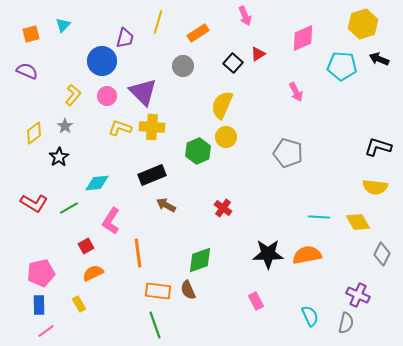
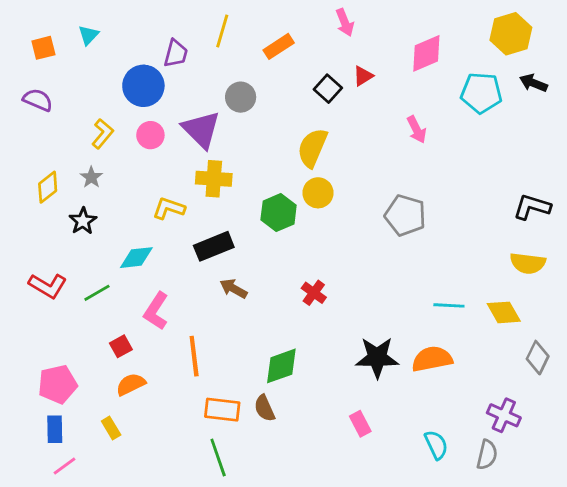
gray circle: (183, 66) -> (241, 97), moved
yellow L-shape: (120, 128) -> (169, 208), moved

